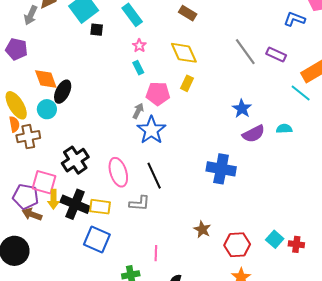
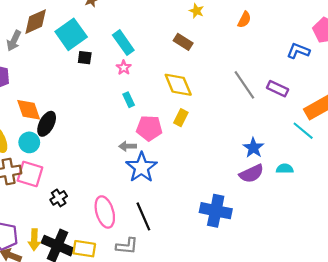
pink star: (139, 46) -> (124, 68), moved
blue star: (242, 109) -> (253, 148), moved
gray arrow: (138, 111) -> (128, 146), turned -119
black cross: (75, 160) -> (59, 198), size x0.6
pink square: (44, 182) -> (30, 174), moved

